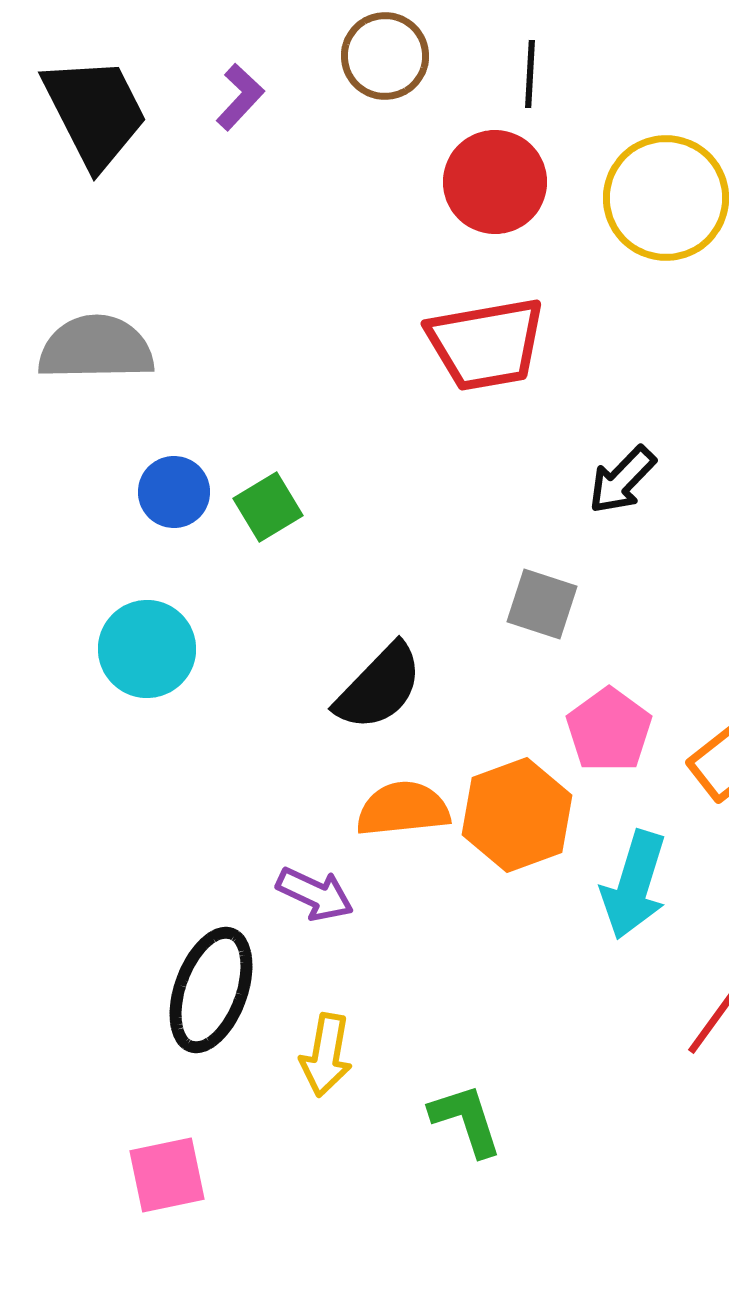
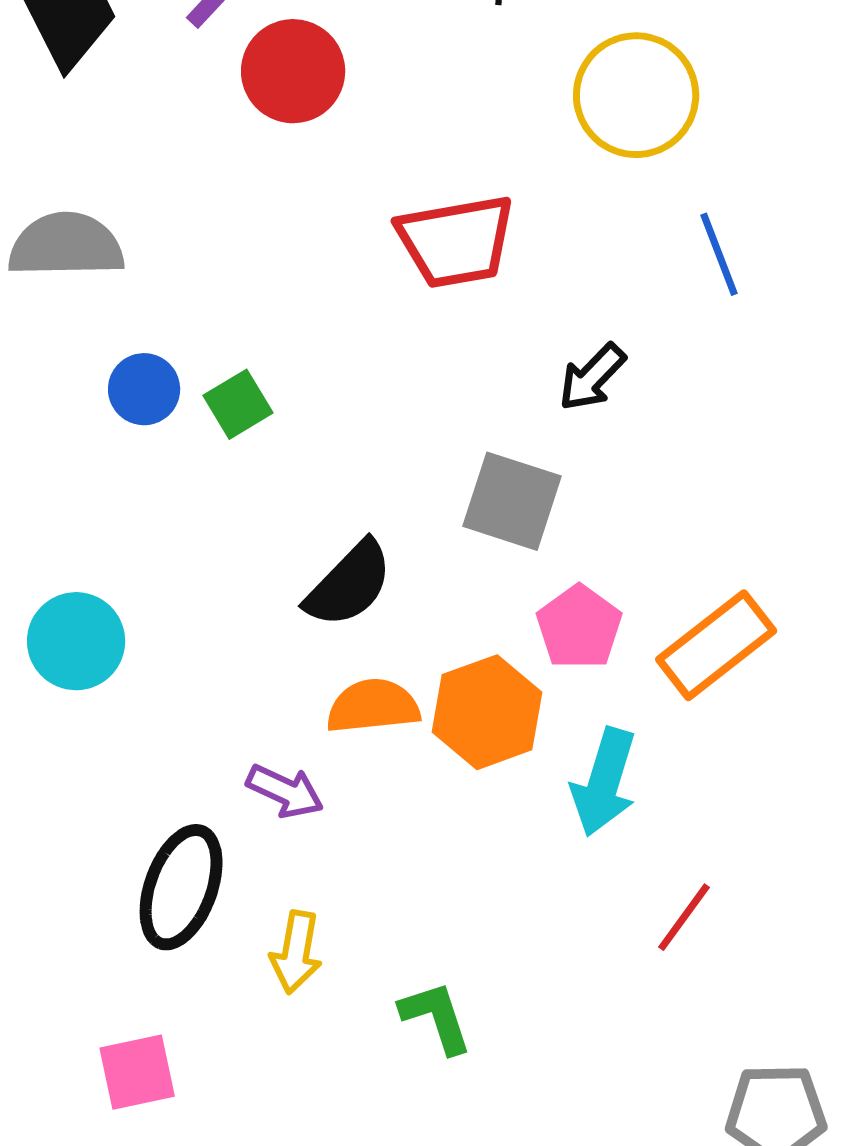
red circle: (495, 182) -> (293, 71), moved
gray square: (542, 604) -> (512, 501), size x1.4
cyan circle: (147, 649) -> (76, 641), moved

